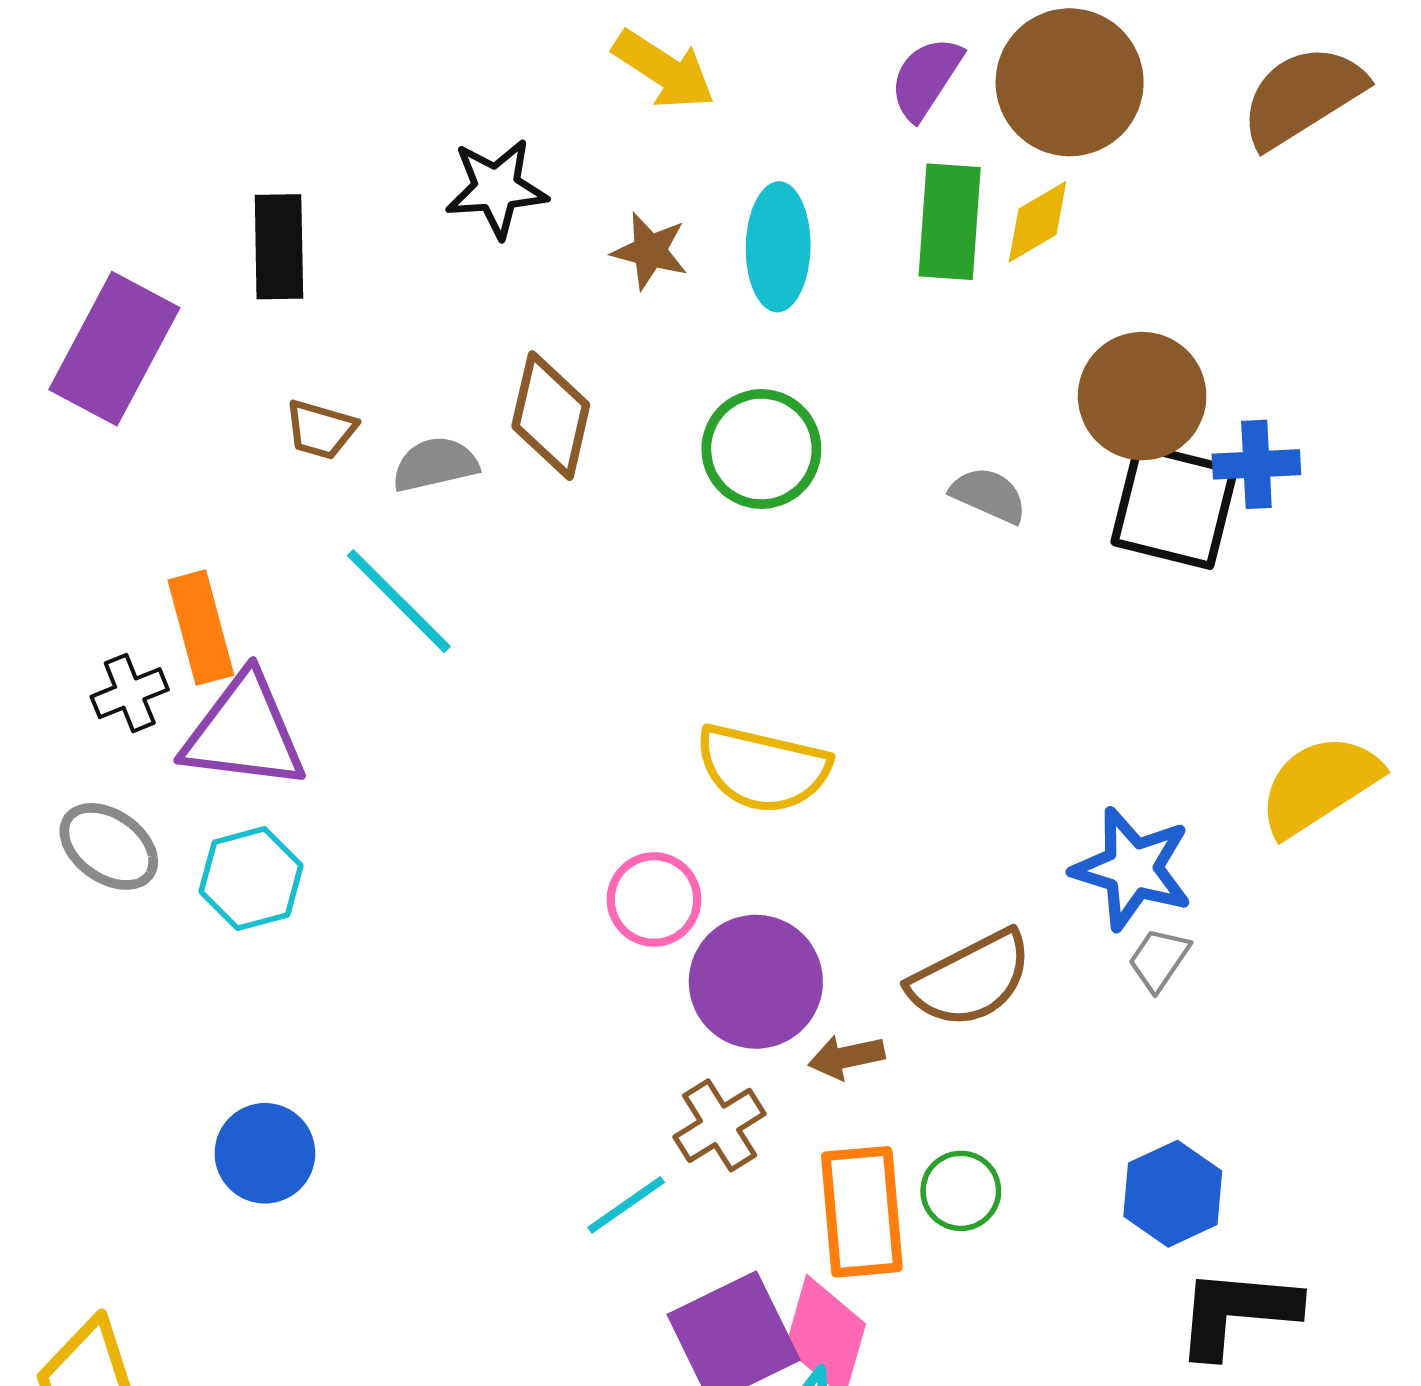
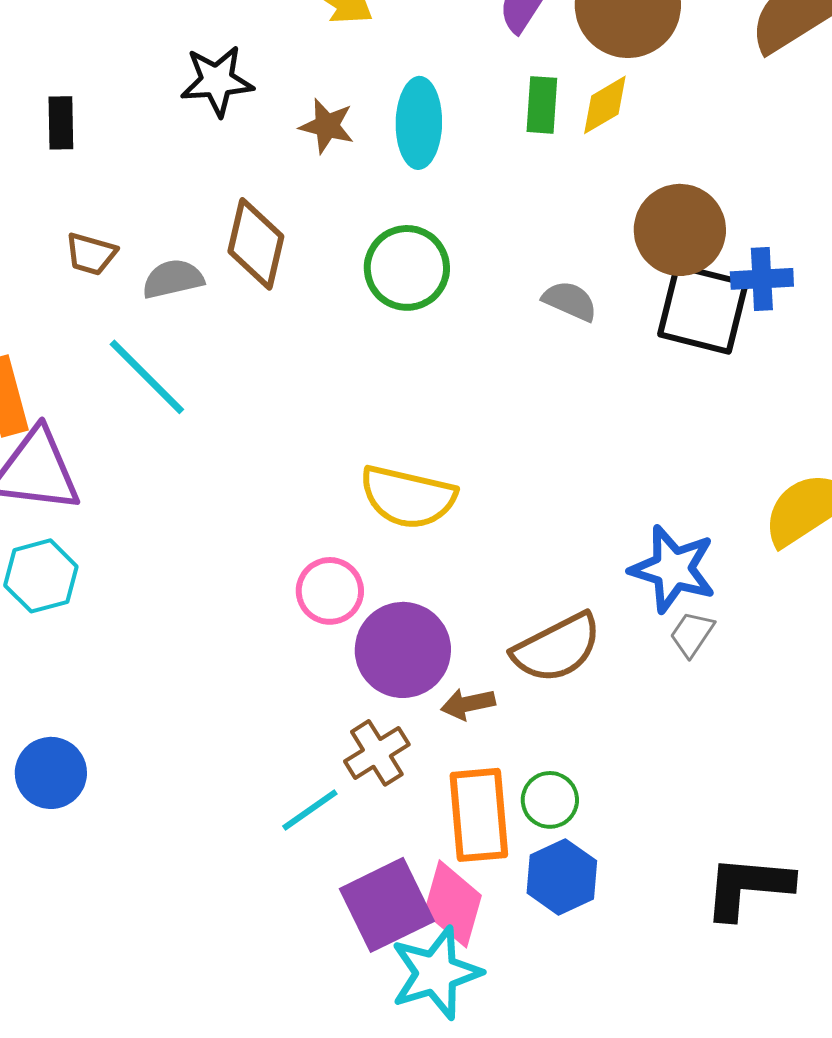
green rectangle: (950, 222) -> (542, 105), size x0.7
black rectangle: (279, 247) -> (61, 123), size x0.7
blue hexagon: (1173, 1194) -> (562, 877), moved

